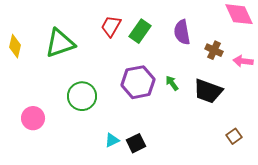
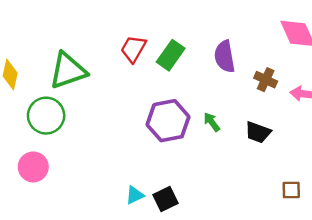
black trapezoid: (208, 91) -> (258, 132), size x0.7
green circle: (82, 96) -> (46, 116), moved
brown square: (234, 136) -> (291, 190), turned 35

